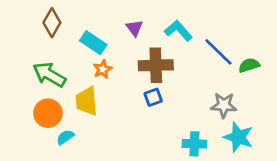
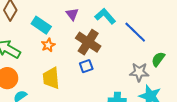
brown cross: (156, 65) -> (88, 42), turned 35
green semicircle: (249, 65) -> (158, 59), moved, turned -35
yellow trapezoid: (87, 101) -> (51, 78), moved

